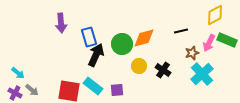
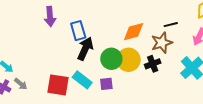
green circle: (122, 44) -> (111, 59), moved
brown star: (192, 53) -> (162, 43), moved, size x1.5
yellow circle: (139, 66) -> (129, 60), size x1.5
black cross: (163, 70) -> (153, 64), turned 35

